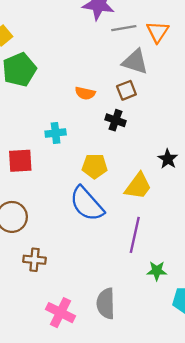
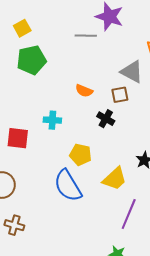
gray line: (124, 28) -> (86, 36), moved
purple line: (135, 235) -> (129, 214), moved

